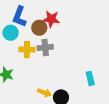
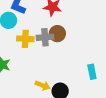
brown circle: (39, 28) -> (57, 34), moved

